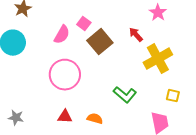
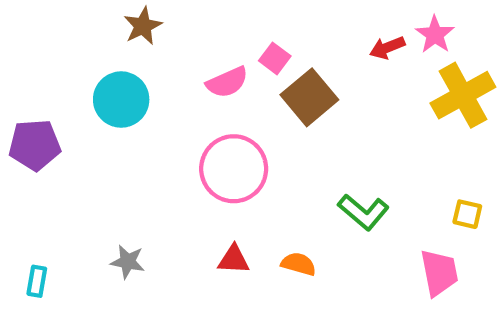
pink semicircle: (62, 35) -> (227, 82), turned 36
red arrow: (136, 35) -> (387, 48), moved, turned -70
yellow cross: (158, 59) -> (463, 95), moved

